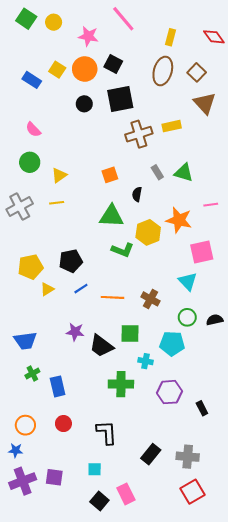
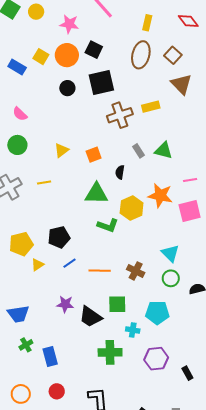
yellow triangle: (59, 175) -> (62, 150), moved
pink square: (202, 252) -> (190, 211), moved
green circle: (187, 317) -> (171, 278), moved

